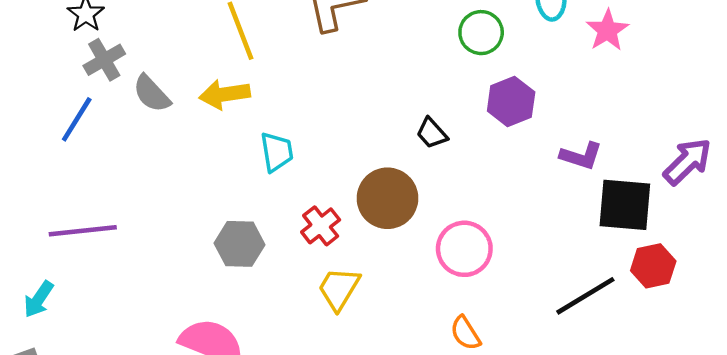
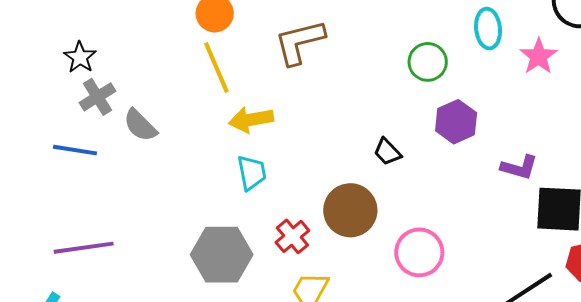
yellow arrow: (225, 94) -> (251, 120), moved
blue line: (77, 119) -> (75, 150), turned 69
gray hexagon: (240, 244) -> (222, 255), size x1.4

